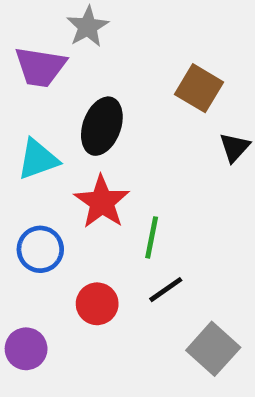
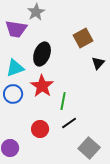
brown square: (199, 88) -> (83, 38), turned 30
blue circle: (40, 249) -> (13, 94), moved

